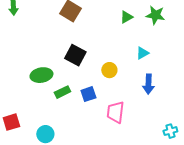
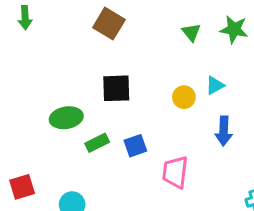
green triangle: (126, 17) -> (191, 32), turned -40
black square: (75, 55) -> (116, 88), turned -30
yellow circle: (109, 70) -> (184, 97), moved

